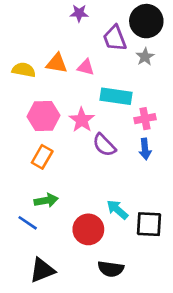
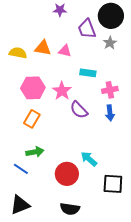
cyan rectangle: (116, 96) -> (88, 73), size x0.7
black square: (149, 224) -> (113, 184), moved
black semicircle: (111, 269) -> (70, 209), moved
black triangle: (42, 270) -> (20, 205), moved

